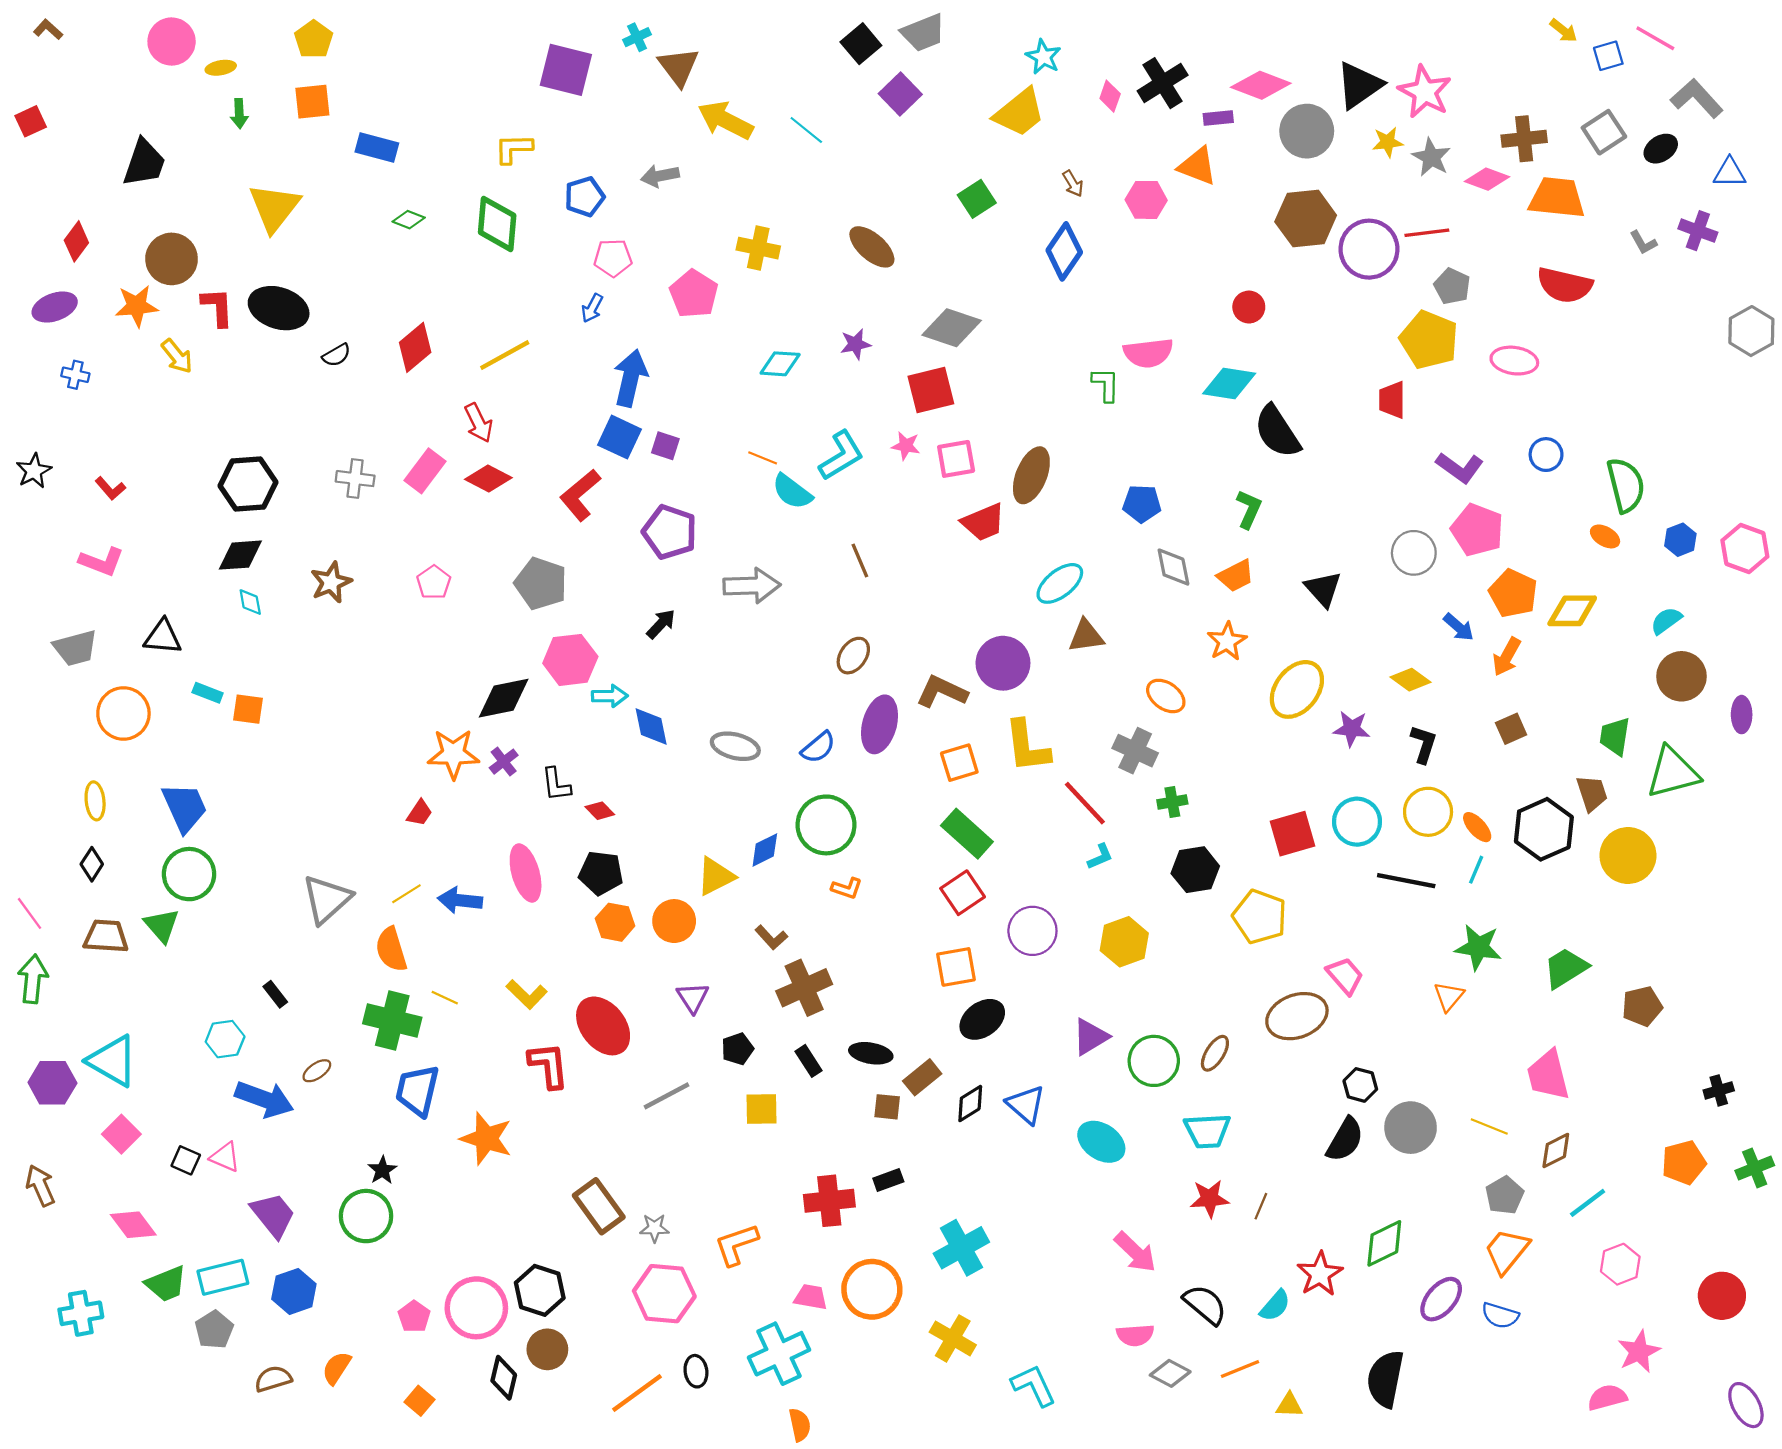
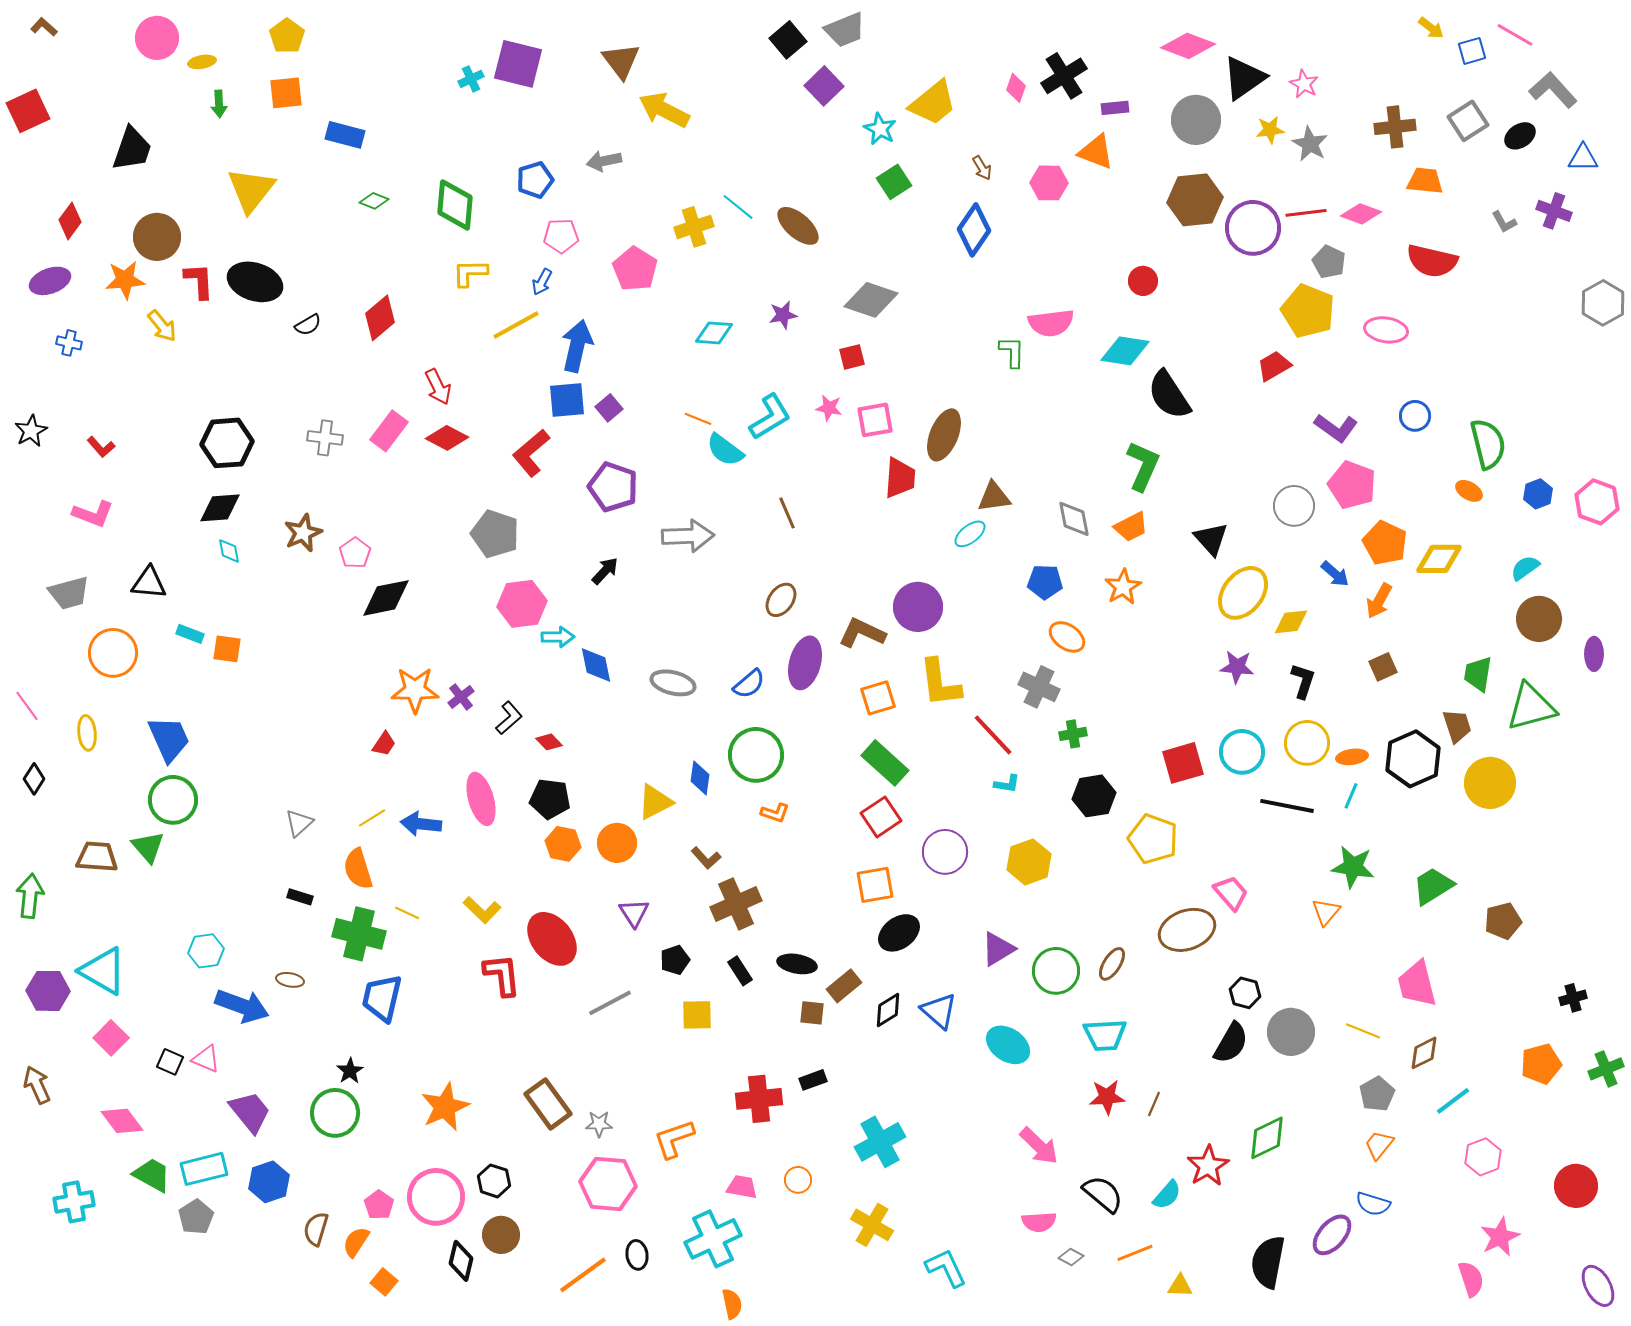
cyan cross: (637, 37) -> (471, 79), moved
cyan star: (1043, 57) -> (880, 129), moved
pink diamond: (1261, 85) -> (1188, 46), moved
pink star: (1425, 92) -> (1304, 84), size x0.6
red square: (31, 121) -> (28, 111), size x1.5
cyan line: (806, 130) -> (738, 207), moved
yellow L-shape: (514, 149) -> (470, 273), moved
pink diamond: (1487, 179) -> (1361, 214), moved
orange trapezoid: (1557, 198) -> (1425, 181), size x0.7
yellow cross: (758, 248) -> (694, 227), turned -30
yellow line: (505, 355) -> (516, 325), moved
red square: (931, 390) -> (852, 357), size x0.6
red trapezoid: (1392, 400) -> (1274, 366), turned 60
blue square: (619, 437) -> (567, 400), turned -30
purple square: (665, 446) -> (609, 408), turned 32
blue pentagon: (1142, 504) -> (1045, 582), moved
green L-shape: (1249, 509) -> (1143, 466), size x1.4
red trapezoid: (983, 522) -> (900, 478), turned -63
pink pentagon: (434, 582) -> (355, 553), moved
cyan ellipse: (1060, 583) -> (970, 534), size x0.7
brown triangle: (1086, 636) -> (994, 497), moved
yellow diamond: (1411, 680) -> (1291, 622), turned -42
yellow ellipse: (1297, 689) -> (1243, 593), moved
black diamond: (504, 698) -> (386, 598), moved
black L-shape: (556, 784) -> (509, 718), turned -124
orange ellipse: (1477, 827) -> (1352, 757), turned -56
blue diamond: (765, 850) -> (700, 778), turned -56
cyan L-shape: (1100, 857) -> (1007, 784), turned 32
black diamond: (92, 864) -> (34, 779), moved
gray triangle: (327, 899) -> (299, 823), size x0.6
pink line: (29, 913) -> (27, 706), moved
black rectangle: (275, 994) -> (300, 897), moved, turned -35
brown ellipse: (317, 1071) -> (290, 980), turned 44
orange star: (486, 1138) -> (445, 1107), moved, turned 30
orange trapezoid: (1507, 1251) -> (1379, 1145), size x0.7
green trapezoid: (166, 1284) -> (152, 1175), turned -129
orange circle: (872, 1289) -> (798, 1180), size x0.5
black hexagon: (540, 1290) -> (494, 1181), size x0.7
purple ellipse: (1441, 1299) -> (1332, 1235), moved
orange semicircle: (337, 1368) -> (356, 1242), moved
gray diamond: (1170, 1373) -> (1071, 1257), size x0.7
brown semicircle: (273, 1379) -> (316, 1229), moved, turned -56
pink semicircle: (1607, 1397) -> (1471, 1279), turned 87

